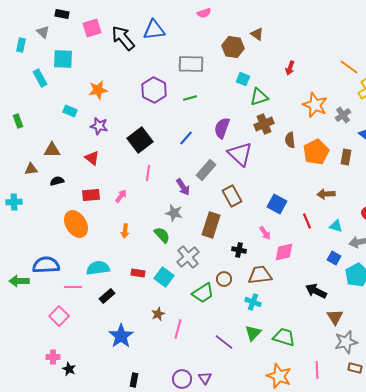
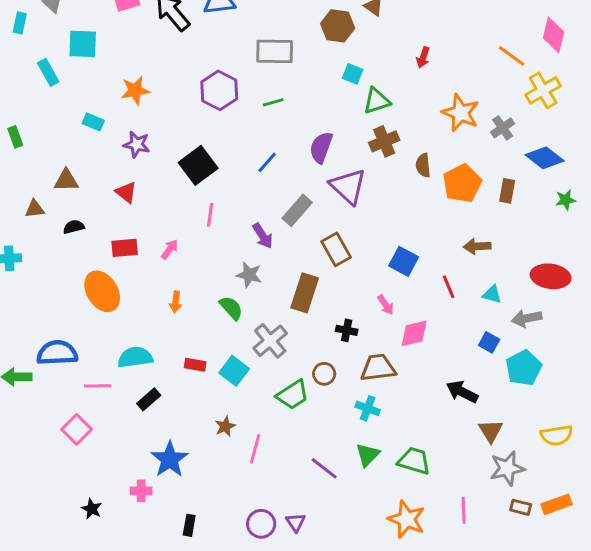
pink cross: (53, 357) -> (141, 491), moved

